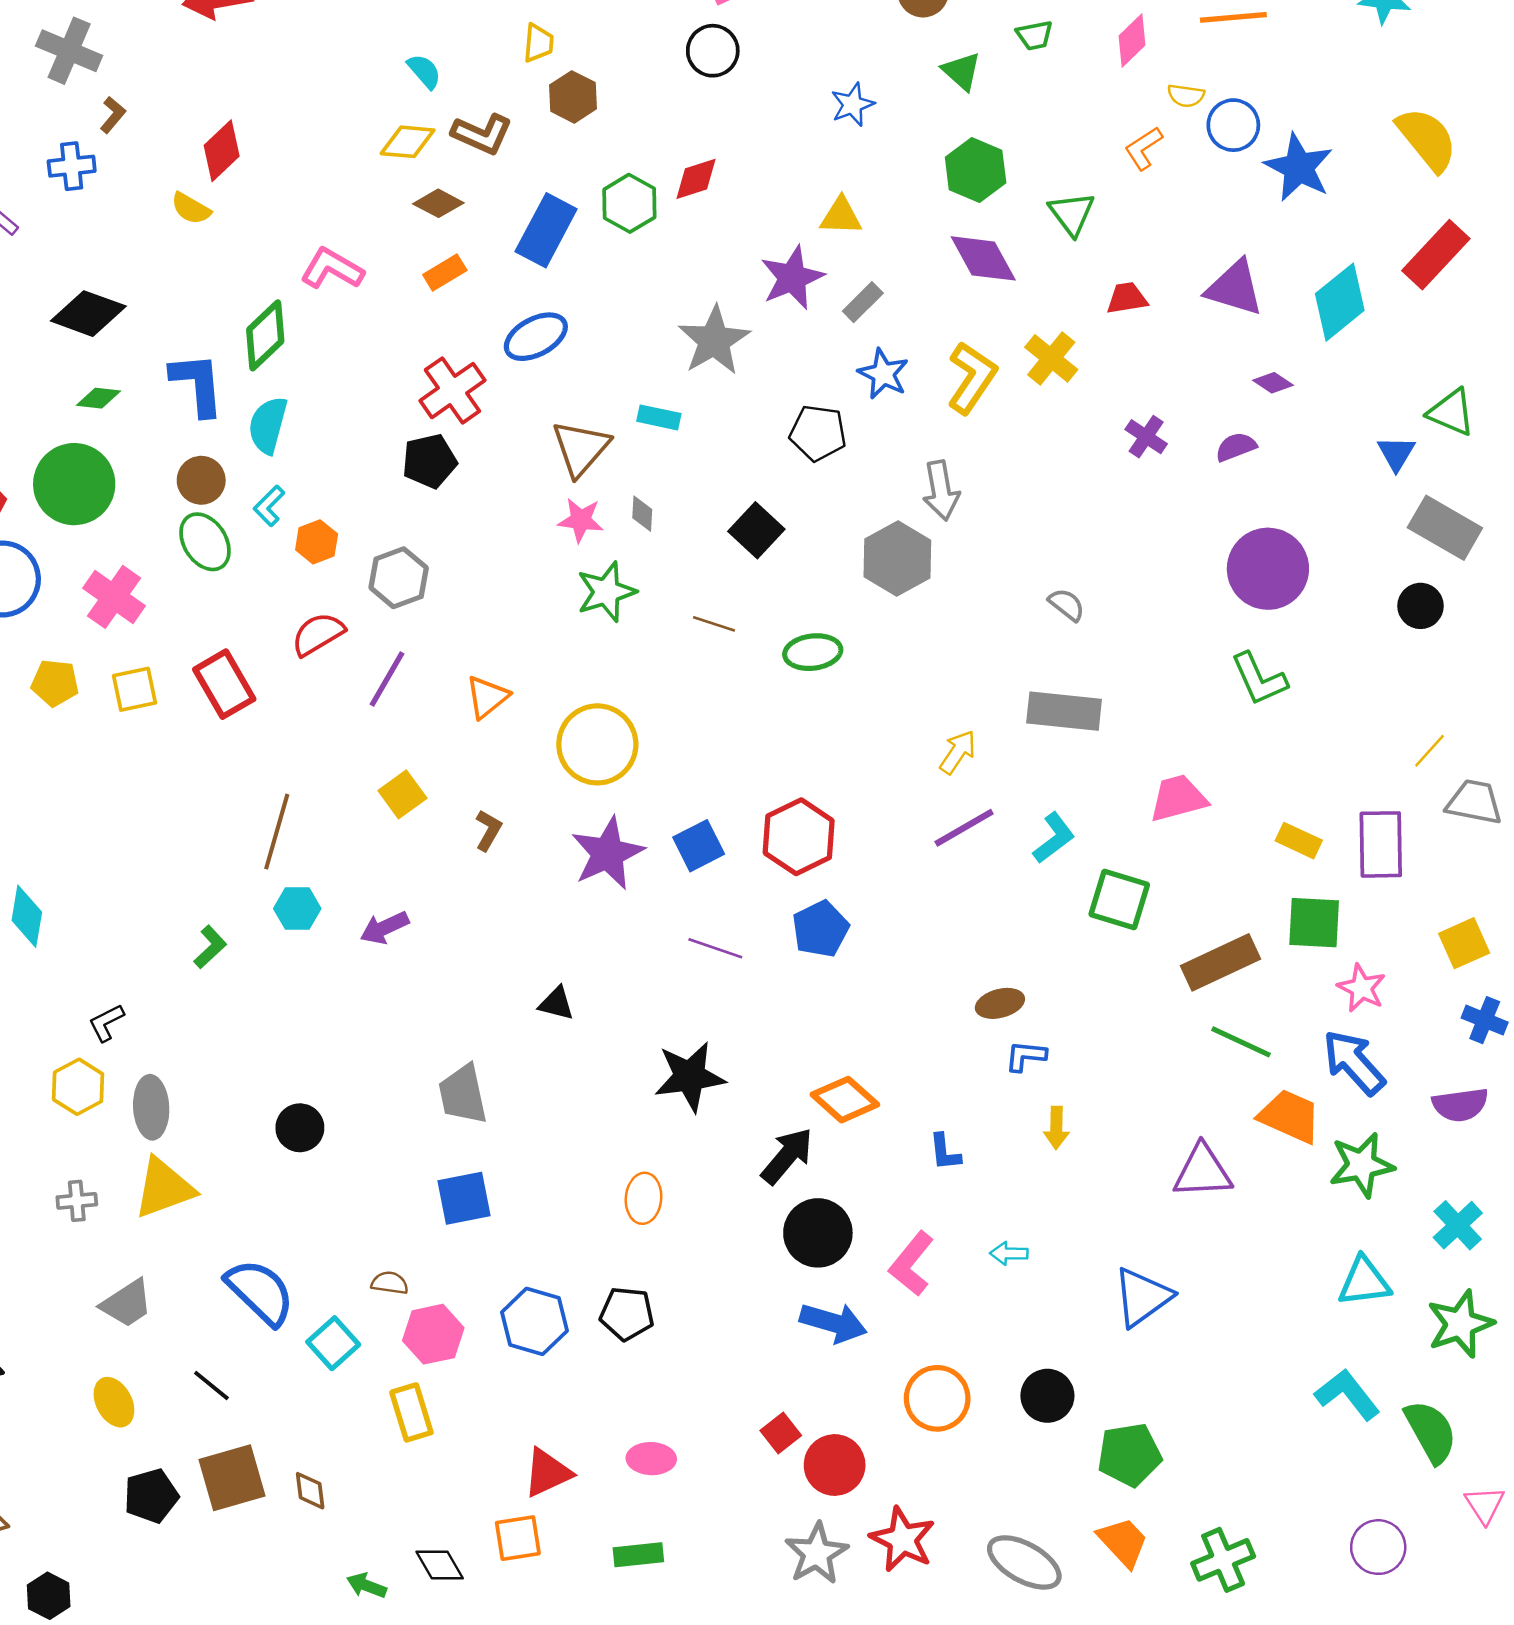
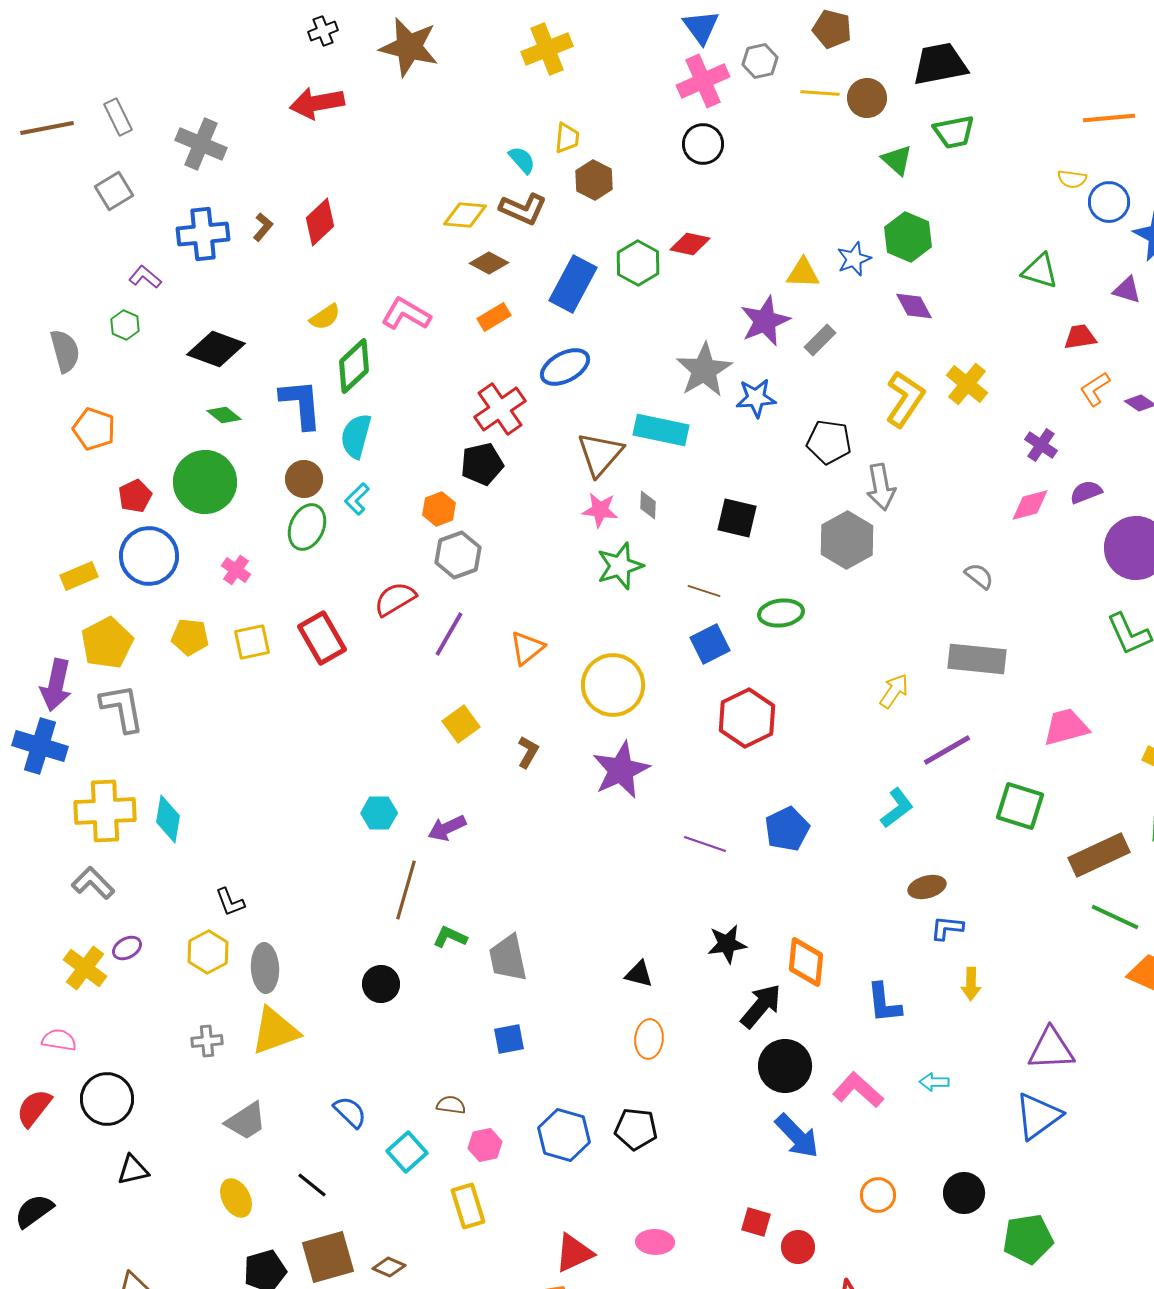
green trapezoid: (1035, 35) -> (954, 132), size x1.4
pink diamond: (1132, 40) -> (1030, 505), moved, turned 30
cyan semicircle: (424, 71) -> (522, 160), moved
blue star: (853, 105) -> (854, 259), moved
brown L-shape: (113, 115) -> (263, 227), moved
orange L-shape: (1144, 148) -> (1095, 389), moved
blue cross: (72, 166) -> (203, 234), size x1.4
red diamond: (696, 179) -> (690, 244), turned 30
yellow semicircle: (191, 208) -> (325, 317), moved, turned -64
green triangle: (1072, 214) -> (1040, 271), moved, turned -36
purple diamond: (983, 258) -> (914, 306), size x0.7
purple triangle: (1235, 288) -> (1127, 290), moved, size x0.6
red trapezoid: (1127, 298) -> (1080, 337), moved
blue star: (883, 374) -> (756, 398), moved, turned -30
green diamond: (99, 398) -> (224, 415), turned 32
cyan rectangle: (659, 417) -> (661, 430), size x1.6
black pentagon: (818, 433) -> (829, 442), moved
purple semicircle: (1236, 447) -> (1086, 492), moved
black square: (756, 530) -> (737, 518), turned -30
green ellipse: (205, 542) -> (307, 527), turned 57
orange hexagon: (317, 542) -> (439, 509), moved
pink cross: (114, 597) -> (236, 570), size x0.6
purple line: (964, 828) -> (947, 750), moved
brown line: (277, 832) -> (406, 890), moved
red hexagon: (799, 837) -> (747, 718), moved
cyan L-shape: (1054, 838) -> (897, 808), moved
blue square: (699, 846) -> (710, 644), moved
green L-shape: (210, 947) -> (450, 937), moved, turned -112
black triangle: (556, 1003) -> (639, 974), moved
black L-shape: (106, 1023) -> (230, 902), turned -84
black star: (690, 1076) -> (727, 944), moved, size x0.7
orange diamond: (845, 1100) -> (806, 962), turned 54
blue L-shape: (945, 1152) -> (884, 1003), size x1.4
purple triangle: (1203, 1171) -> (1051, 1049), moved
blue square: (464, 1198) -> (509, 1039), size x0.7
pink L-shape: (911, 1264) -> (858, 1090), turned 93
blue semicircle: (260, 1292) -> (350, 1112), size x0.6
blue arrow: (833, 1323) -> (797, 1136), turned 30
pink hexagon: (433, 1334) -> (485, 1145), size x0.7
orange circle: (937, 1398) -> (878, 1195), size x0.7
red square: (781, 1433) -> (756, 1222), turned -36
red circle: (835, 1465) -> (798, 1247), size x0.7
brown diamond: (310, 1491) -> (389, 1267), turned -60

